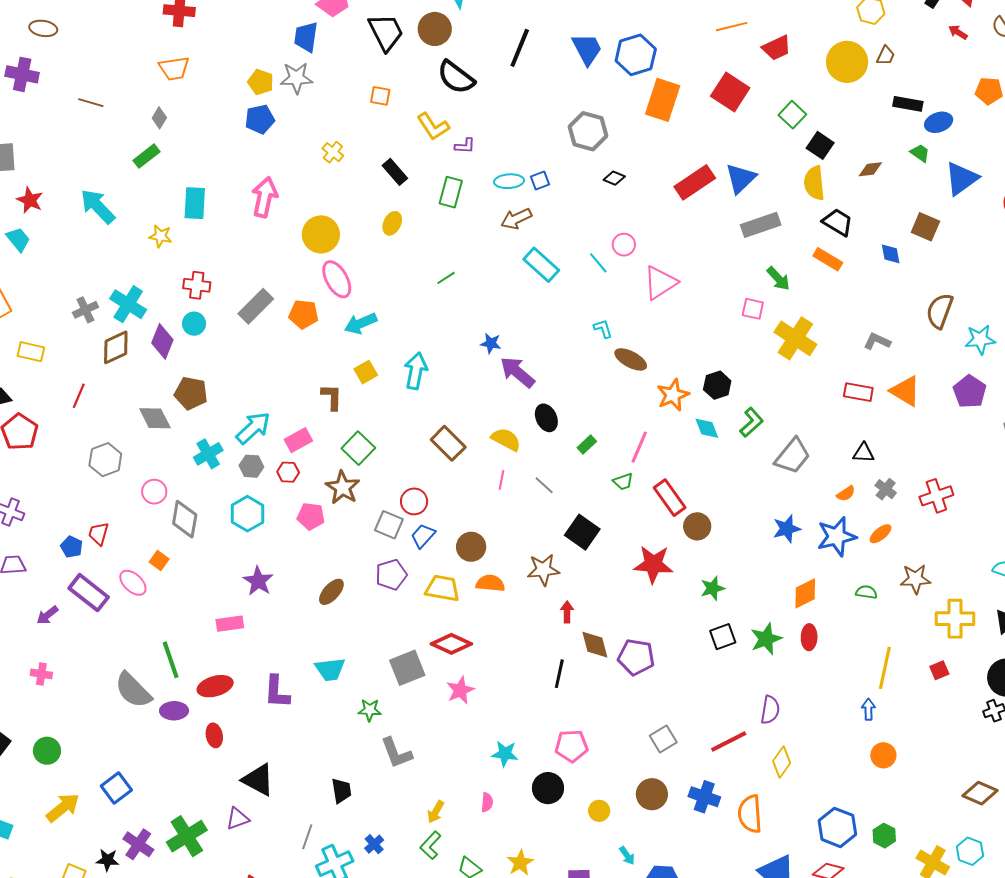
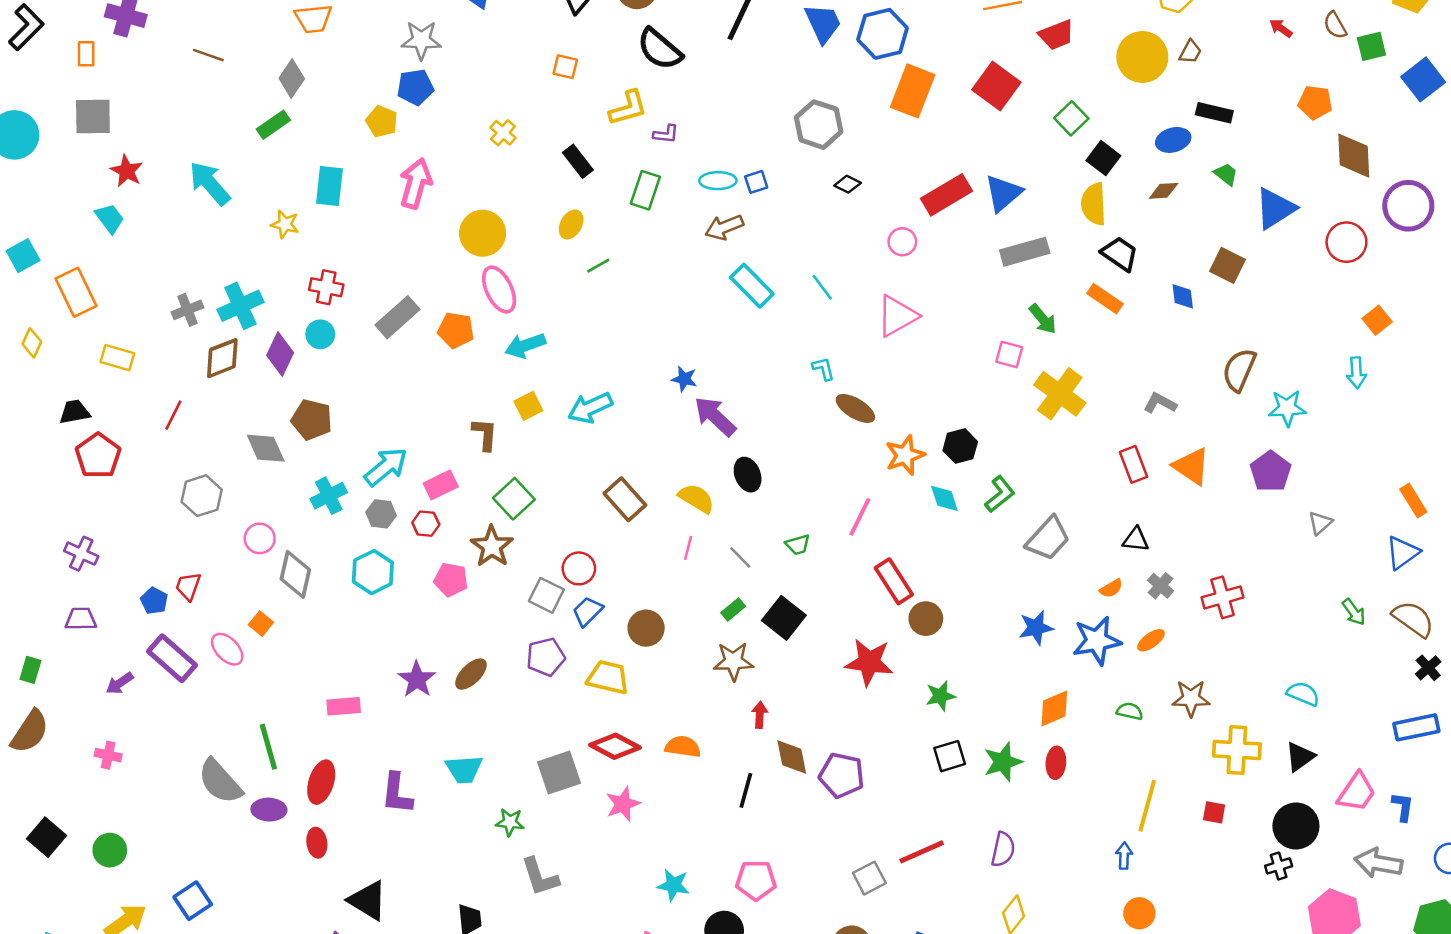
gray star: (296, 78) -> (421, 40), moved
yellow pentagon: (261, 82) -> (382, 121), moved
gray diamond: (159, 118) -> (292, 79), size x1.4
blue ellipse: (939, 122) -> (1173, 140), moved
yellow L-shape: (433, 126) -> (628, 108), turned -76
pink circle: (624, 245) -> (902, 242), moved
green line: (446, 278) -> (598, 266), moved
cyan cross: (128, 304) -> (240, 306), turned 30
cyan arrow: (416, 371) -> (590, 408), turned -129
red rectangle: (858, 392) -> (1133, 464), turned 56
green rectangle: (587, 445) -> (733, 609), moved
green trapezoid: (623, 482) -> (798, 545), moved
purple star: (258, 581) -> (417, 679), moved
orange semicircle: (490, 583) -> (683, 747), moved
red square: (939, 670) -> (1214, 812), turned 30
red ellipse: (215, 686) -> (321, 782), turned -60
red line: (729, 741) -> (922, 852), moved

